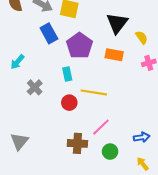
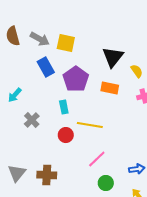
brown cross: (77, 143) -> (47, 175), moved

